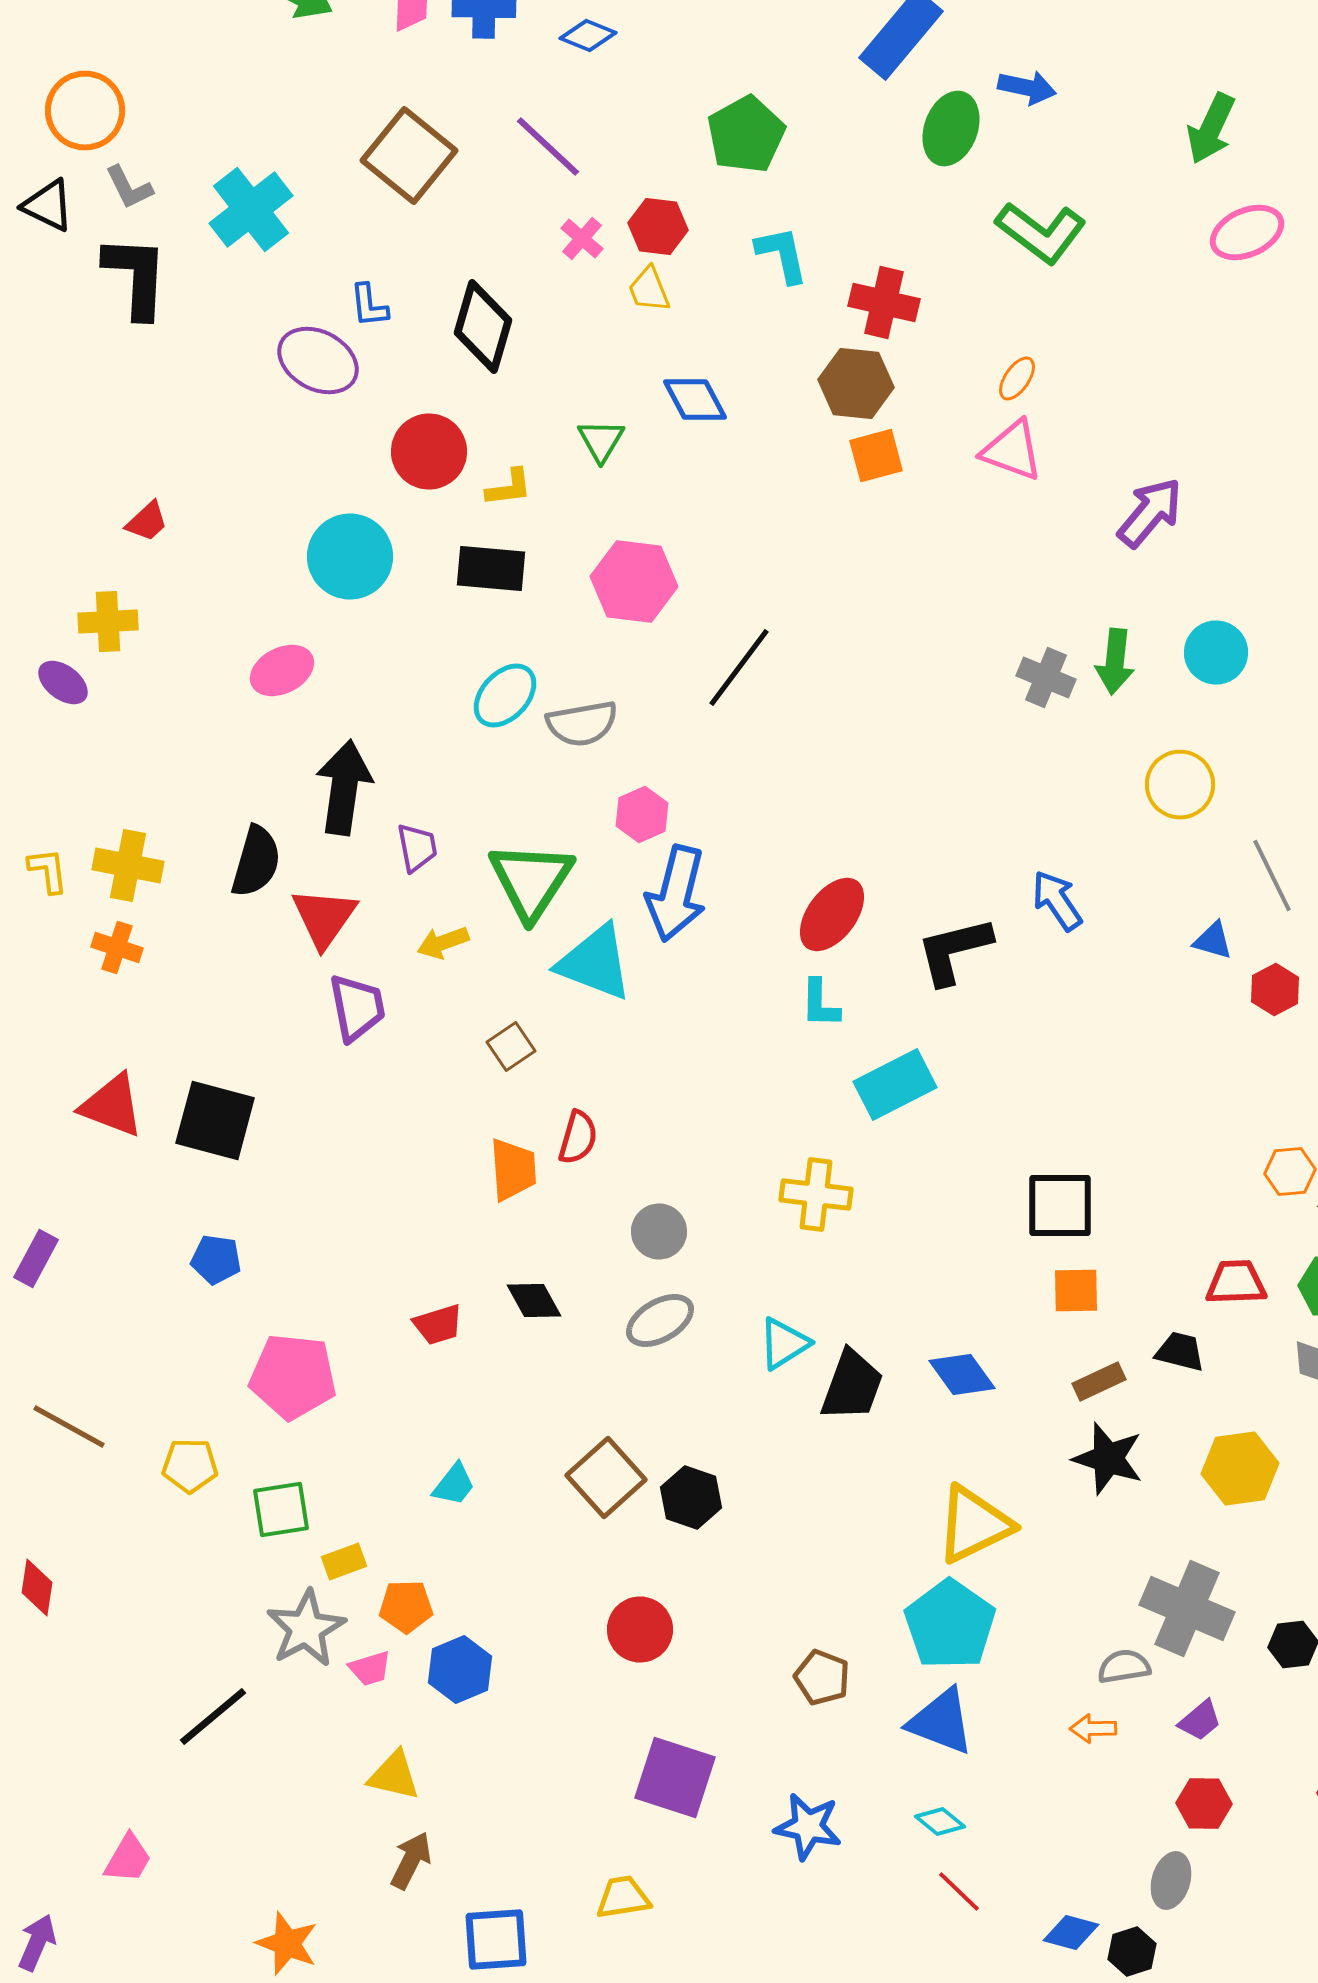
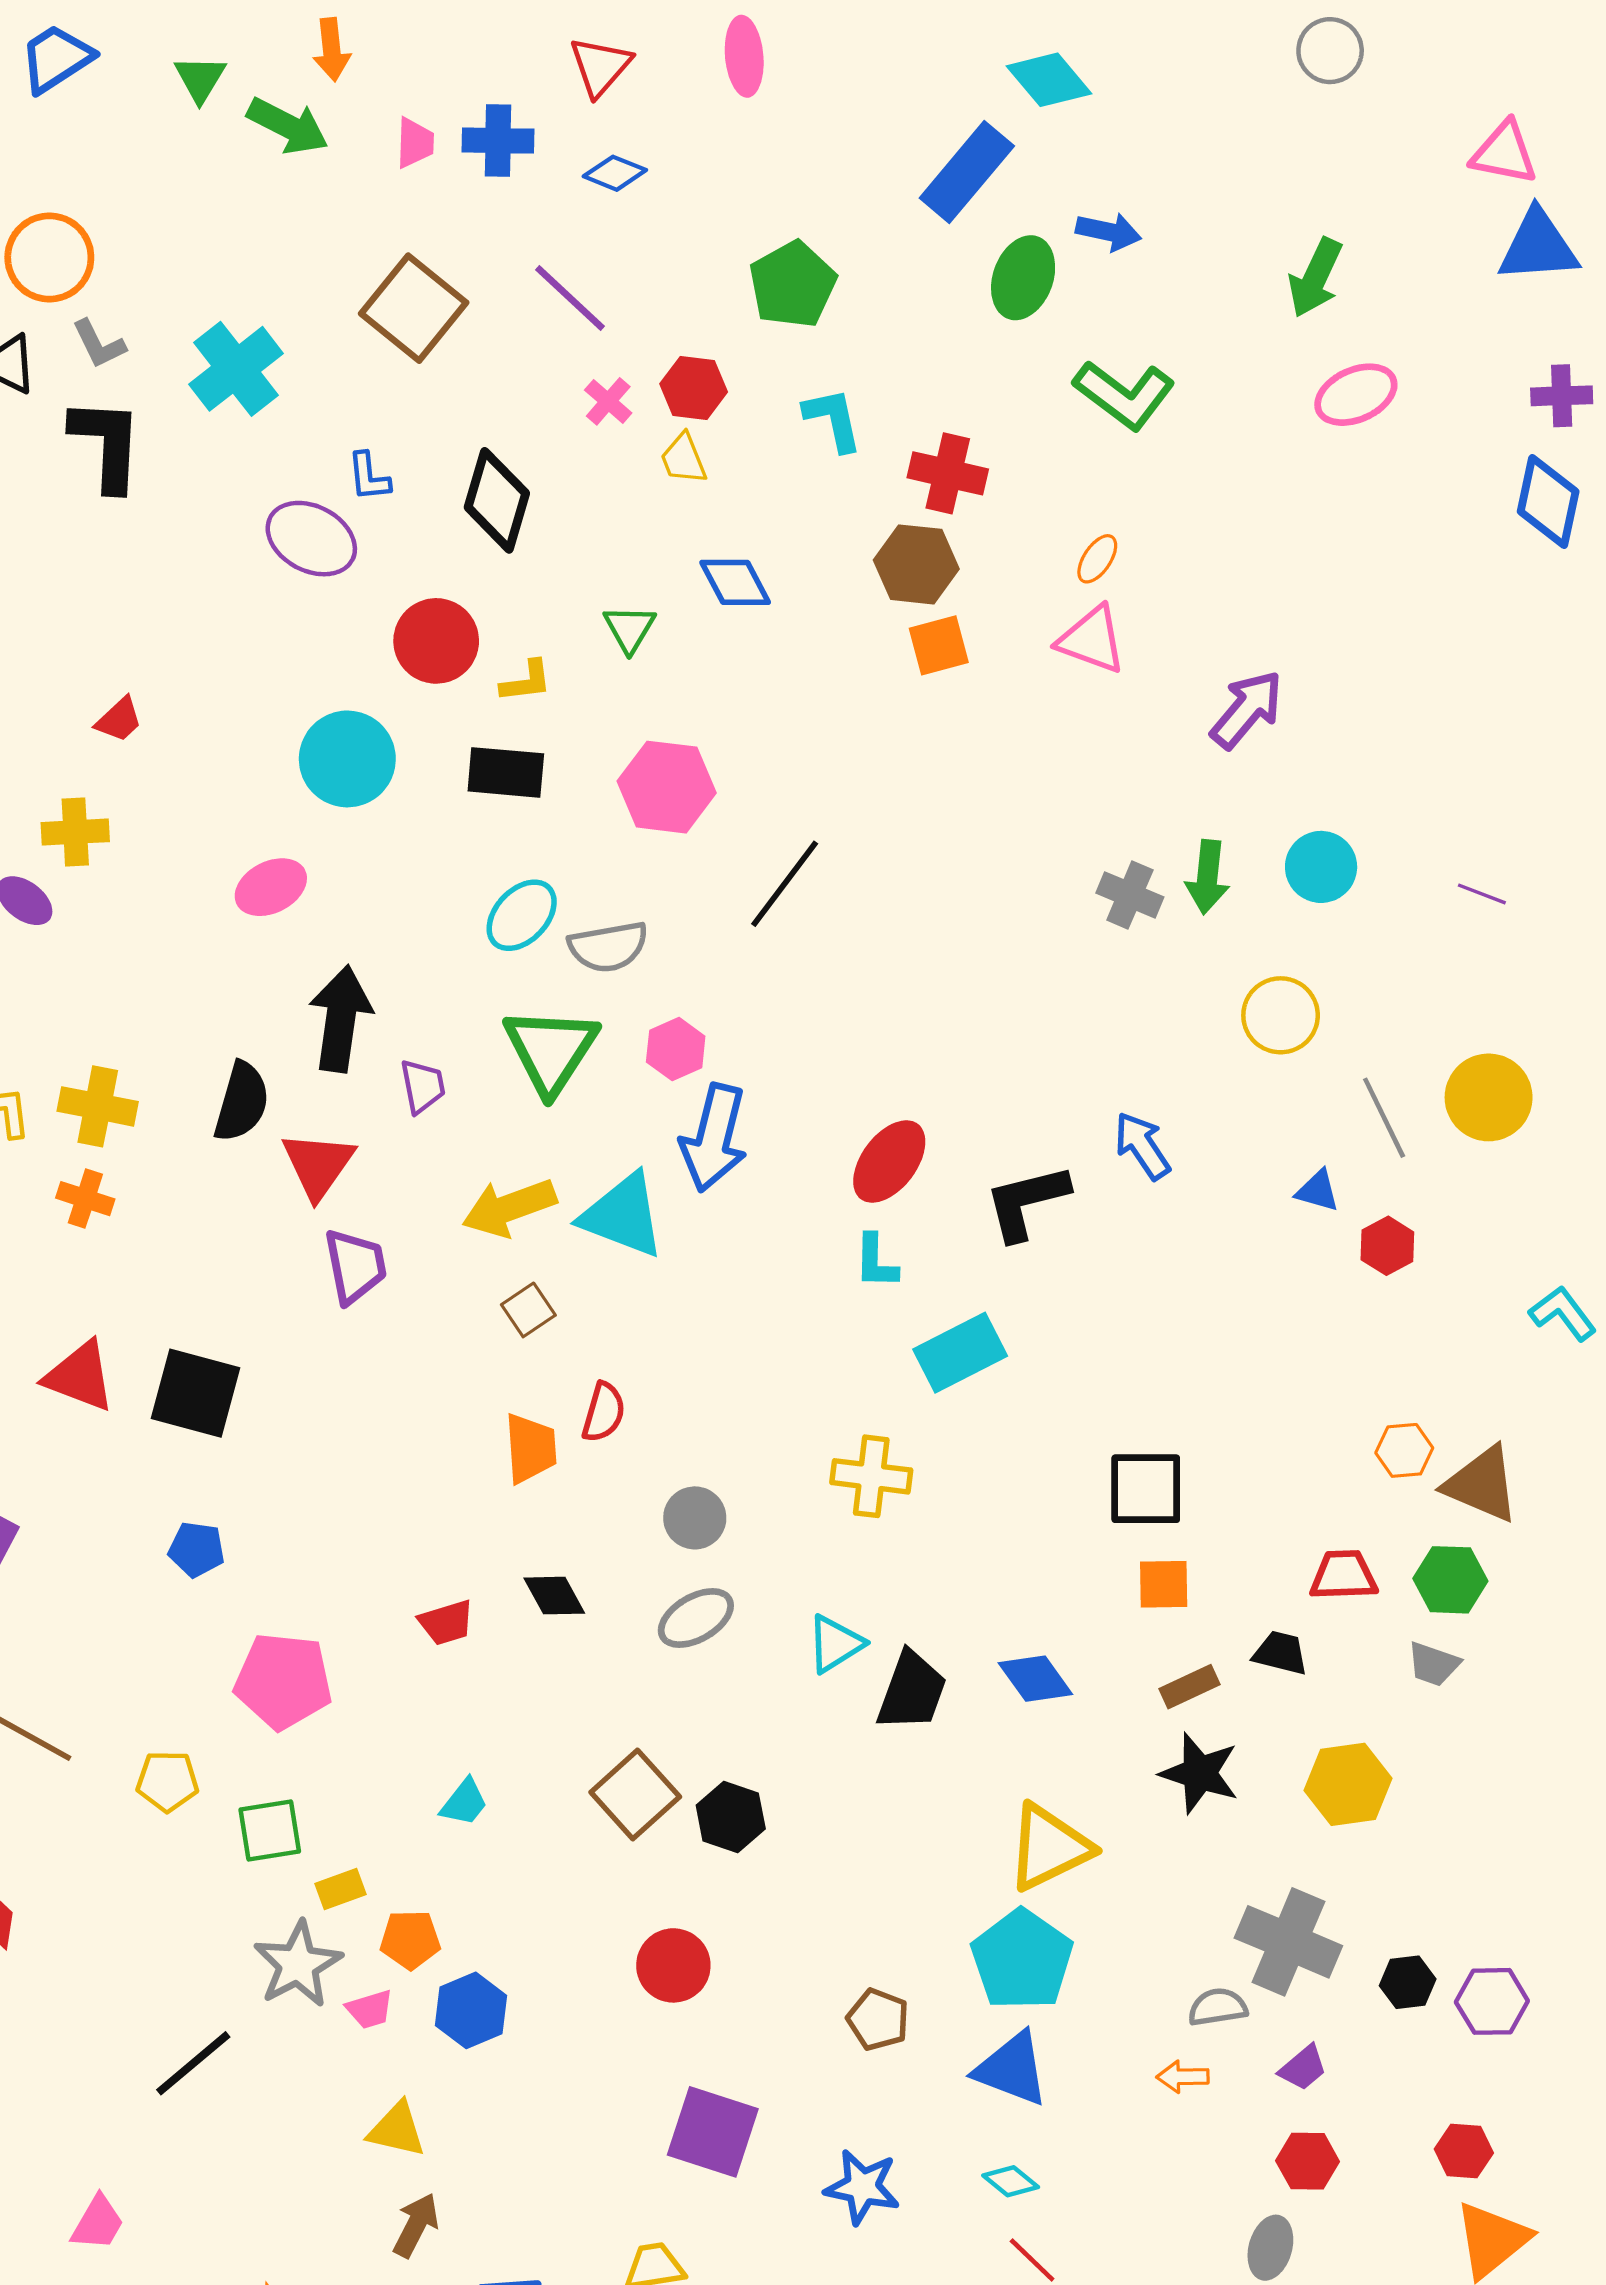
green triangle: (531, 880) -> (551, 1050), moved
yellow arrow: (443, 942) -> (509, 1208), moved, size x1.6

